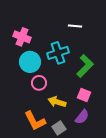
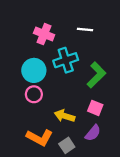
pink cross: (22, 37) -> (44, 34), moved
pink circle: (39, 83) -> (34, 94), moved
orange L-shape: (35, 121) -> (40, 137), turned -35

